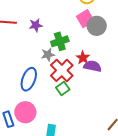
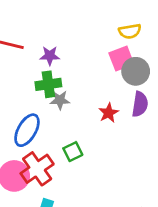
green cross: (60, 41) -> (48, 84), moved
purple semicircle: (92, 66) -> (140, 104), moved, turned 78
red cross: (62, 70) -> (37, 169), moved

